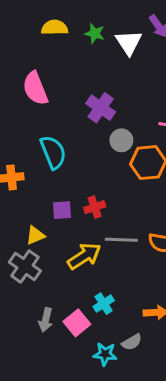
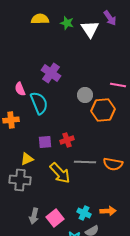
pink semicircle: (35, 88) -> (20, 89), moved, size x0.6
purple cross: (101, 108) -> (51, 73), moved
yellow arrow: (84, 256) -> (60, 173), turned 80
gray cross: (25, 266) -> (20, 180), turned -30
cyan cross: (104, 304) -> (84, 213), moved, turned -32

